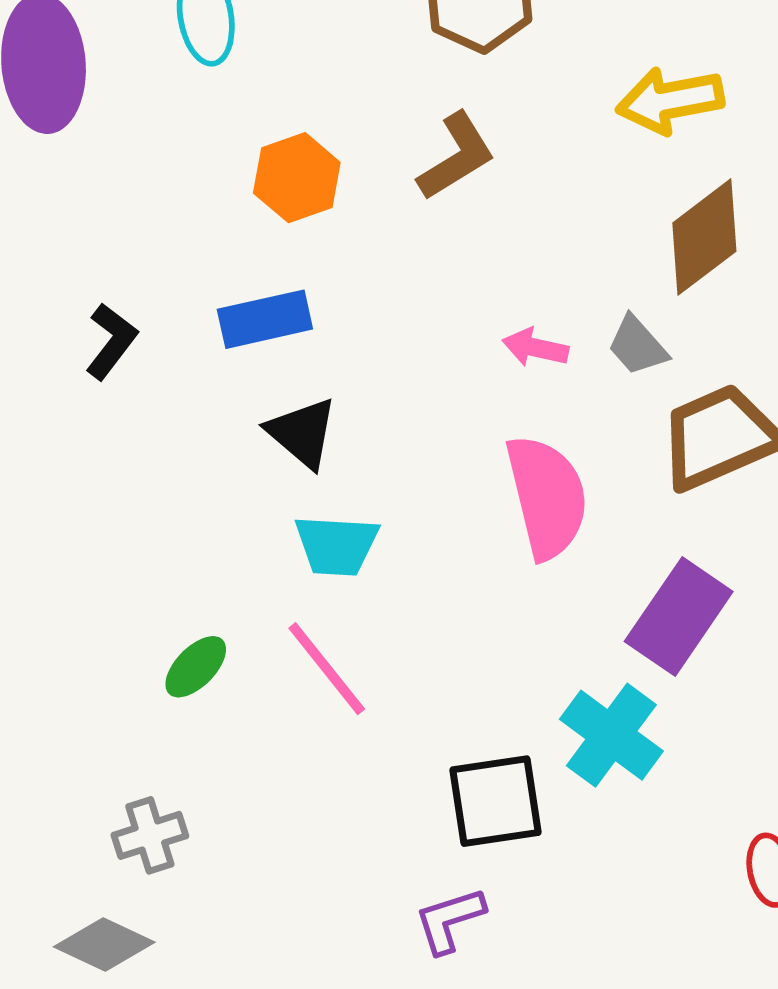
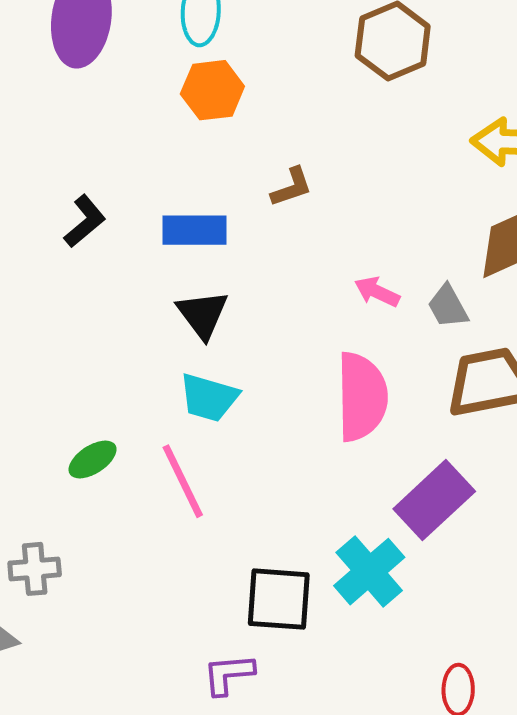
brown L-shape: (456, 156) -> (292, 187), moved, size x0.7
orange hexagon: (297, 178) -> (212, 90), moved

